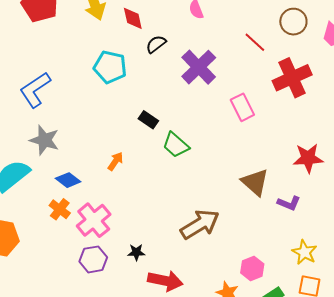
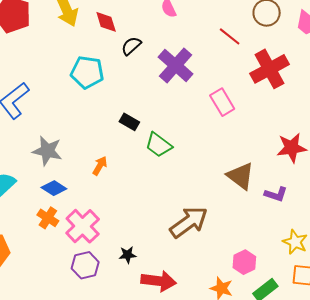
gray star: (44, 140) -> (47, 151), moved

